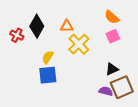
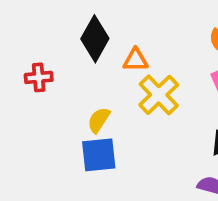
black diamond: (37, 26) -> (95, 39), moved
red cross: (17, 35) -> (39, 77), turned -32

